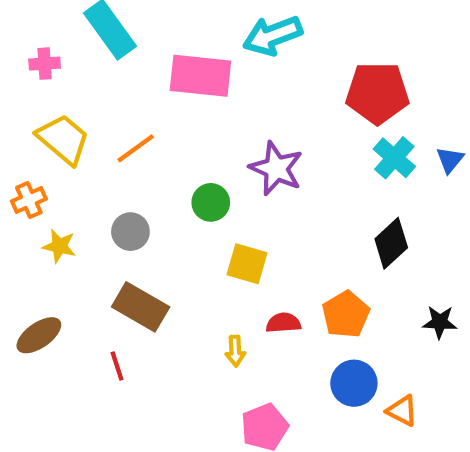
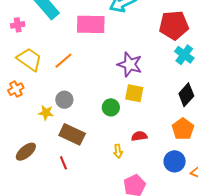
green circle: (211, 202) -> (111, 107), moved
yellow star: (59, 246) -> (46, 113), moved
yellow square: (247, 264) -> (134, 93), moved
orange pentagon: (346, 314) -> (183, 129), moved

